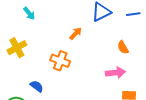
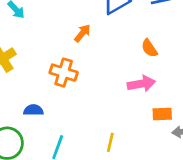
blue semicircle: (37, 86) -> (33, 110), turned -32

